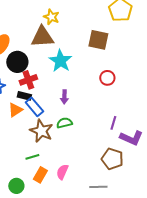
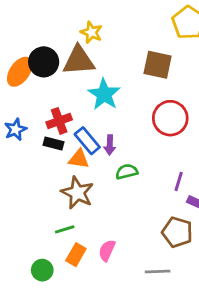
black circle: (17, 62) -> (44, 62), moved
red circle: (107, 78) -> (170, 118), size x1.6
blue rectangle: (34, 107) -> (87, 141), moved
orange triangle: (15, 110) -> (79, 159), moved, turned 42
green semicircle: (64, 123) -> (127, 172), moved

